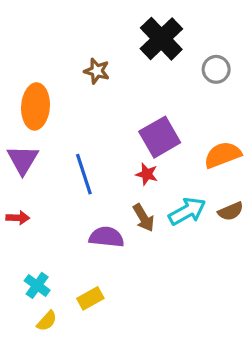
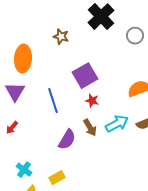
purple square: (160, 137) -> (85, 76), moved
red arrow: (18, 218) -> (12, 128), turned 128
purple semicircle: (106, 237) -> (67, 140), turned 115

